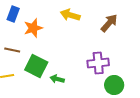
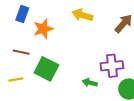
green arrow: (57, 79) -> (90, 83), moved

